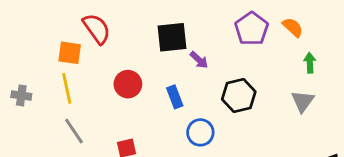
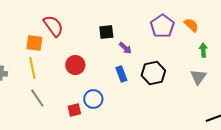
black square: (172, 37) -> (106, 32), size x0.7
blue rectangle: (175, 97) -> (121, 74), moved
blue circle: (200, 132) -> (93, 99), moved

